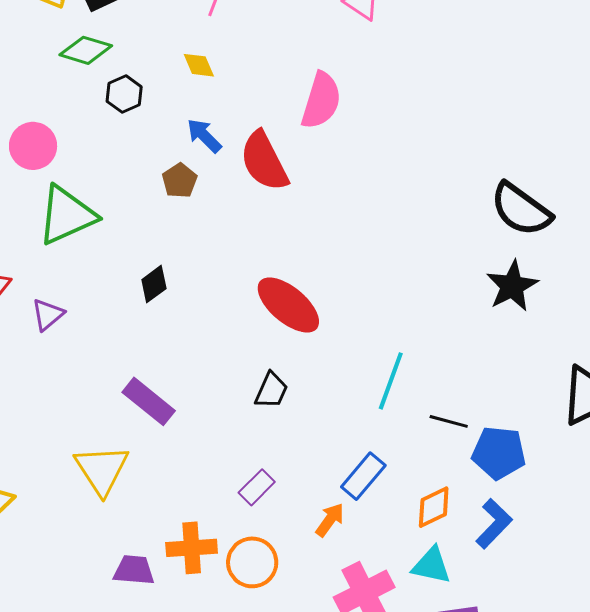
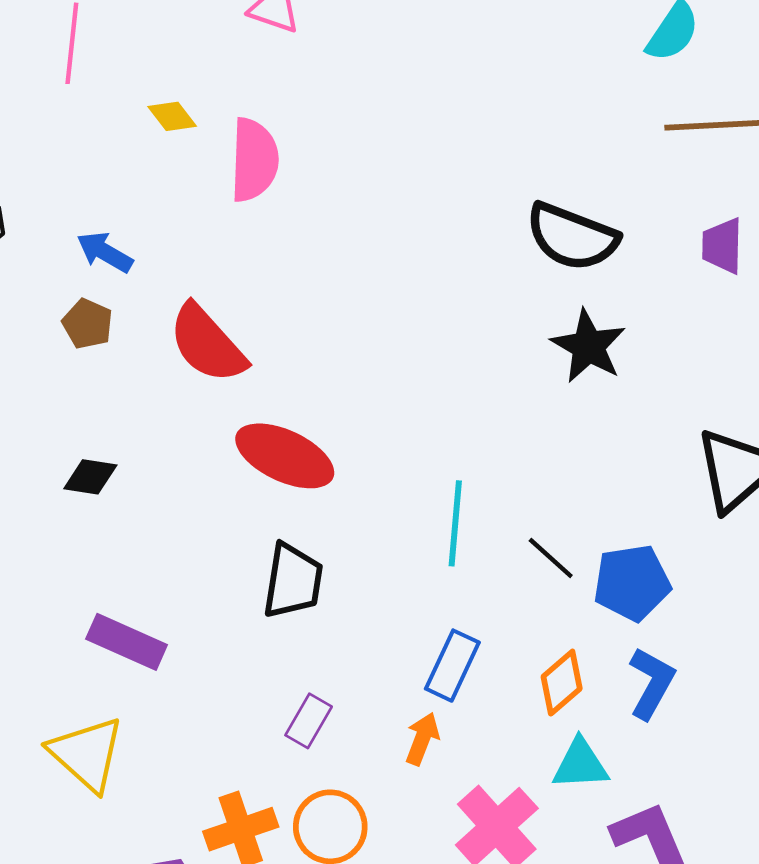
yellow diamond: (199, 65) -> (172, 116), moved
red semicircle: (264, 161) -> (207, 344), moved
black diamond: (154, 284) -> (90, 477), turned 60
black trapezoid: (271, 390) -> (293, 581), size x1.4
black line: (449, 421) -> (551, 558), turned 42

